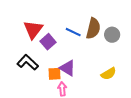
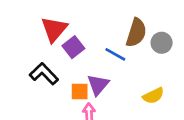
blue line: (73, 32) -> (115, 54), moved
purple triangle: (68, 68) -> (98, 85), turned 36

